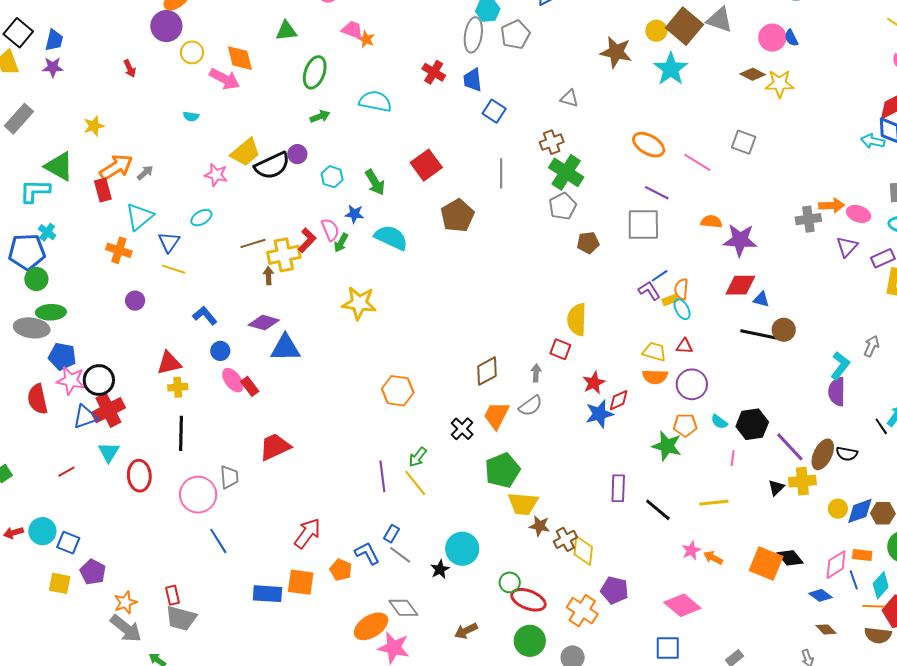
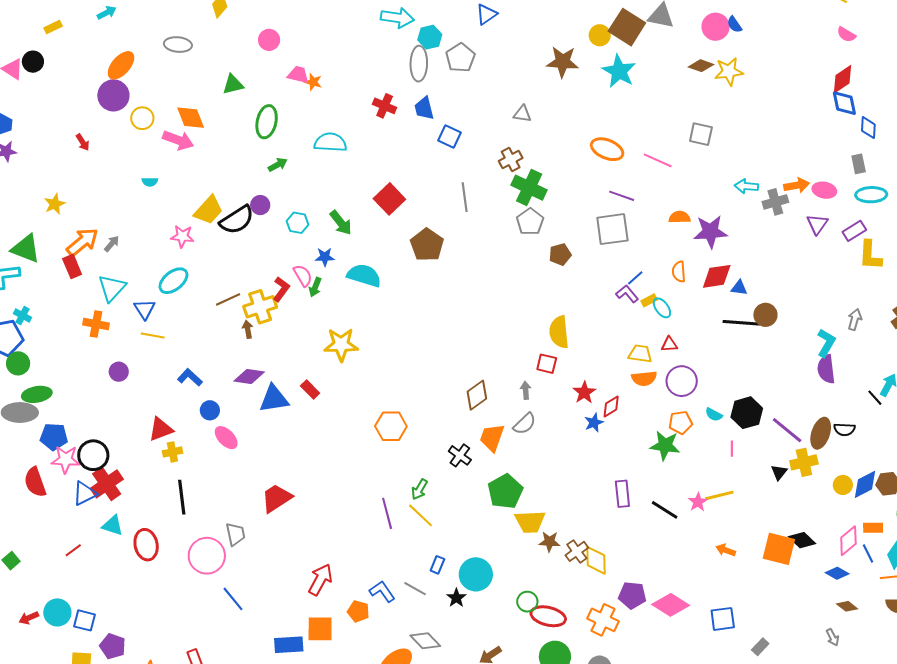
cyan arrow: (873, 141) -> (746, 186), moved
cyan ellipse: (201, 218) -> (173, 281), size x1.4
orange semicircle: (681, 289) -> (679, 272), moved
red rectangle: (250, 386) -> (310, 389), moved
blue star: (599, 414) -> (594, 423), size x0.7
cyan triangle: (109, 452) -> (113, 525), turned -35
blue rectangle: (391, 534) -> (437, 565), moved
pink star: (691, 550) -> (698, 502), moved
pink diamond: (682, 605) -> (671, 605), moved
blue square: (668, 648) -> (723, 619), moved

